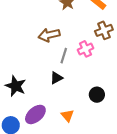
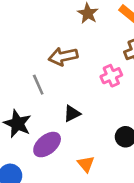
gray line: (64, 56) -> (38, 85), moved, turned -42
purple ellipse: (35, 114) -> (47, 145), moved

